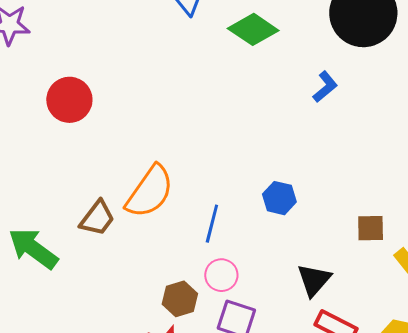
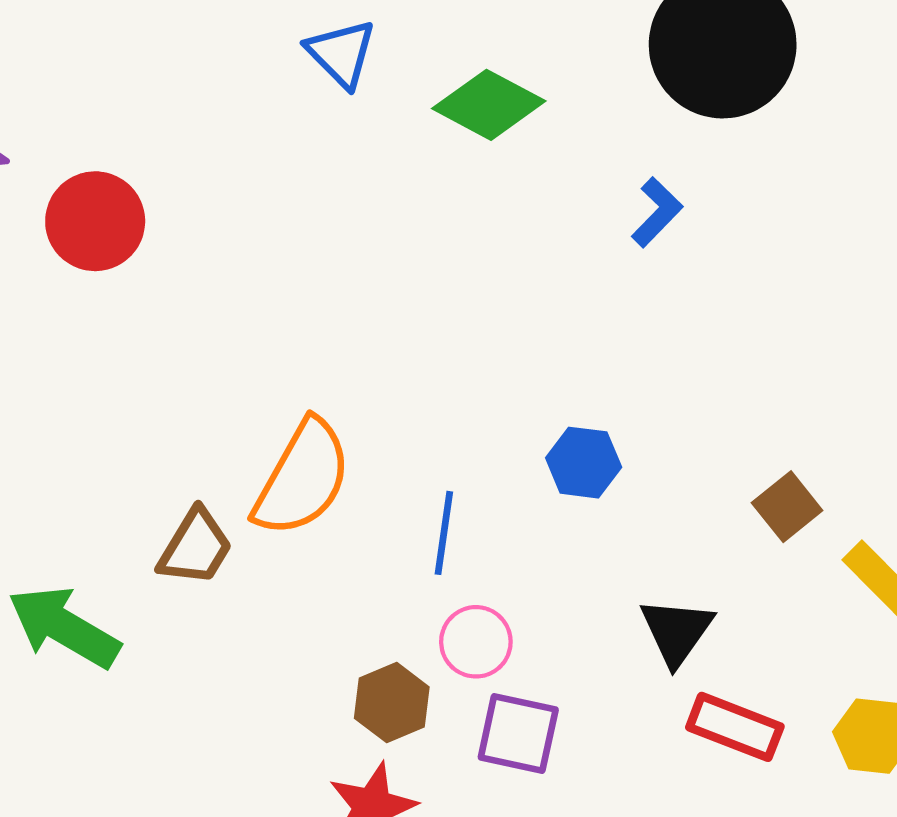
red circle: (69, 100) -> (95, 221), moved
brown square: (371, 228) -> (787, 507), turned -32

